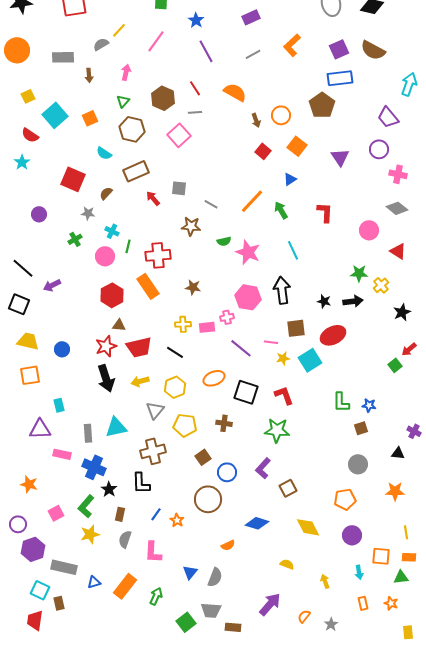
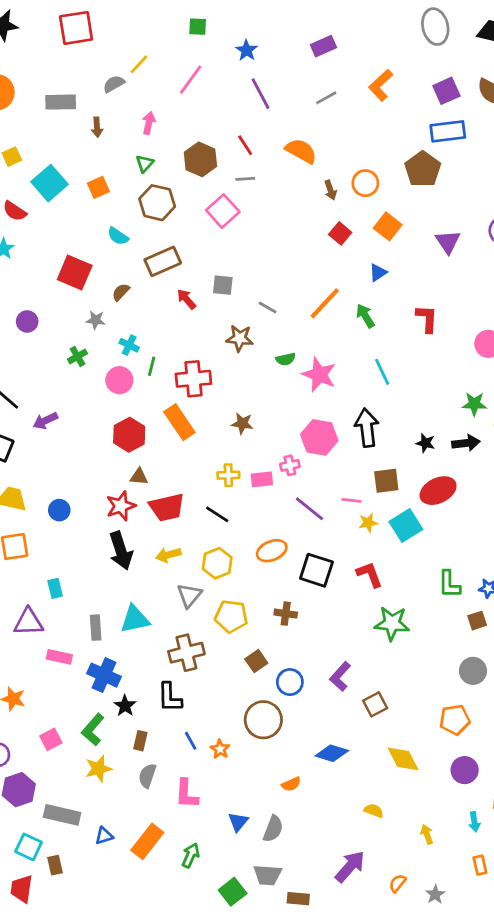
green star: (277, 430) -> (392, 623), moved
blue line: (156, 514) -> (191, 741), turned -64

